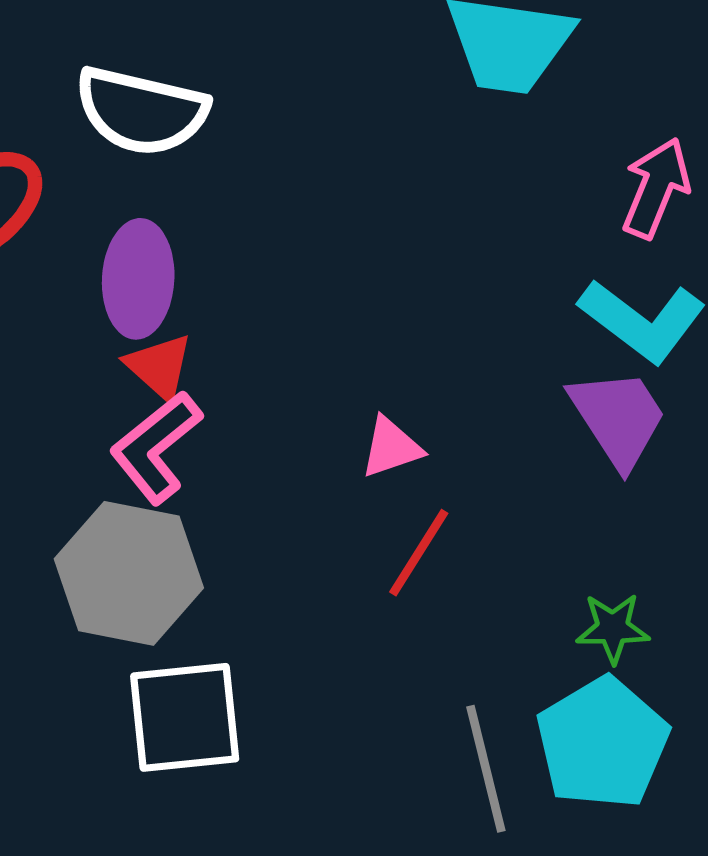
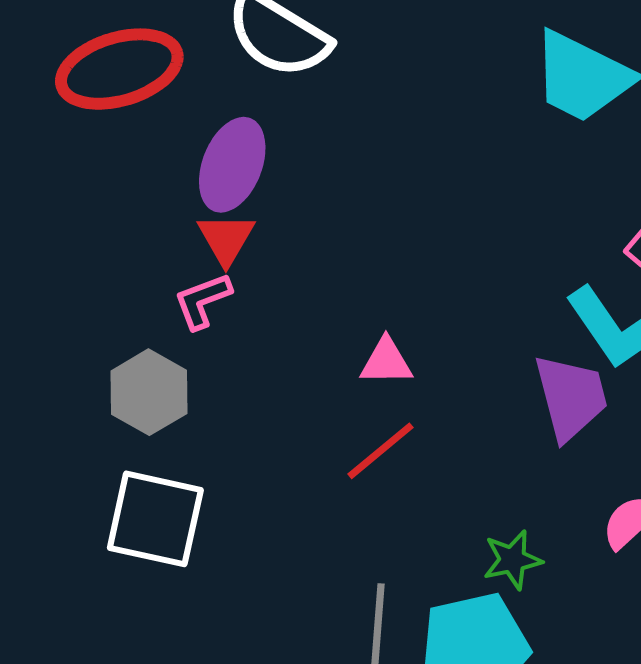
pink L-shape: (156, 447) -> (203, 301), size x0.7
gray hexagon: (129, 573) -> (149, 392), size x0.7
green star: (613, 628) -> (512, 560), turned -30

